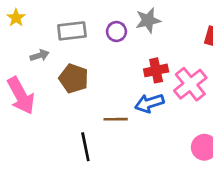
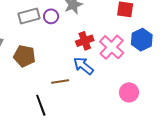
gray rectangle: (72, 31) -> (29, 16), moved
blue arrow: (149, 103) -> (83, 66), turned 65

